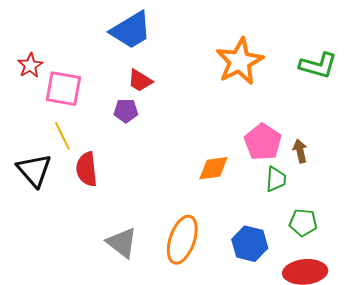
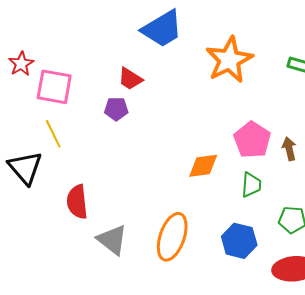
blue trapezoid: (131, 30) -> (162, 29), moved
red semicircle: (87, 169) -> (77, 202), moved
green trapezoid: (276, 179) -> (251, 185), moved

